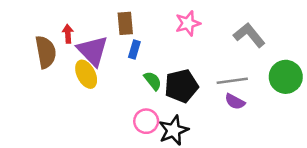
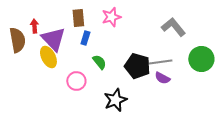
pink star: (188, 23) -> (111, 17), moved
black pentagon: (181, 86) -> (137, 66), moved, turned 30
pink circle: (146, 121) -> (76, 81), moved

